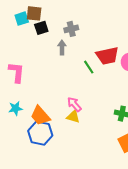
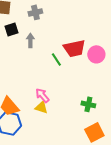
black square: (41, 28) -> (11, 29), moved
gray cross: (71, 29) -> (35, 12), moved

